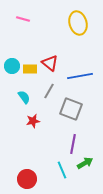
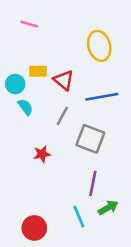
yellow ellipse: (78, 23) -> (99, 46), moved
yellow rectangle: (30, 69) -> (38, 71), moved
cyan semicircle: (24, 97) -> (25, 107), moved

